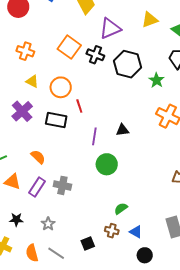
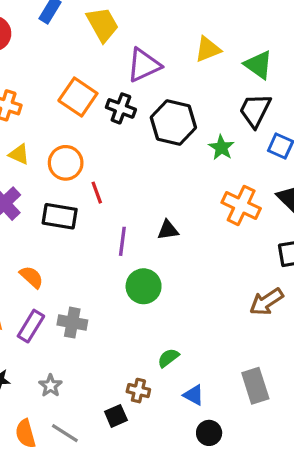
brown cross: (112, 231) -> (138, 391), moved

